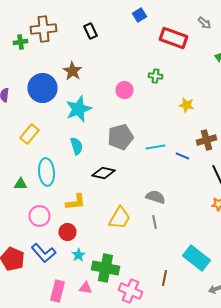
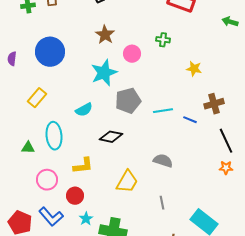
brown star: (72, 71) -> (105, 35), moved
cyan star: (78, 109) -> (104, 73), moved
cyan semicircle: (76, 146) -> (84, 110), turned 78
gray line: (154, 222) -> (162, 203), moved

